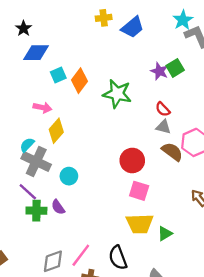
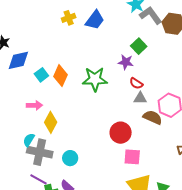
purple star: (159, 71) -> (126, 62), moved

